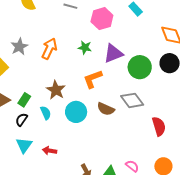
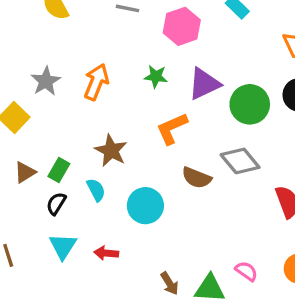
cyan circle: (76, 112) -> (145, 206), moved

